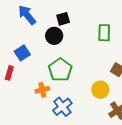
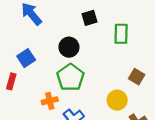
black square: (63, 19) -> (90, 18), moved
black circle: (54, 36) -> (69, 47), moved

